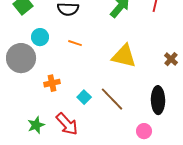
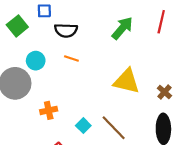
orange line: (75, 43) -> (71, 58), moved
brown cross: (171, 59) -> (164, 92), moved

